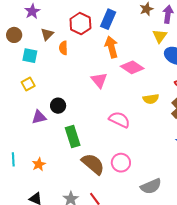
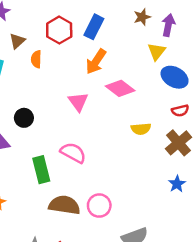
orange arrow: (111, 47) -> (96, 62), turned -135
black circle: (58, 106) -> (24, 118), moved
pink semicircle: (119, 120) -> (73, 153), moved
brown semicircle: (93, 164) -> (64, 205), turned -35

